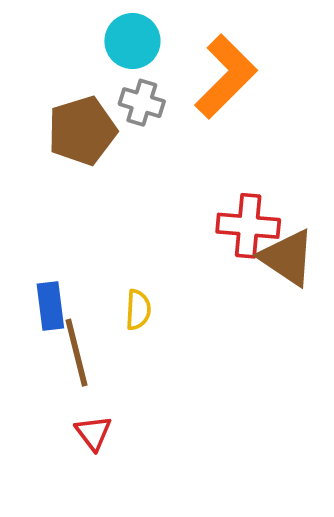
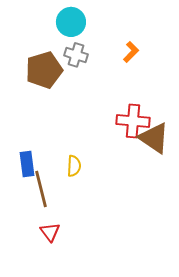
orange L-shape: (226, 76) -> (131, 52), moved, size x0.5

